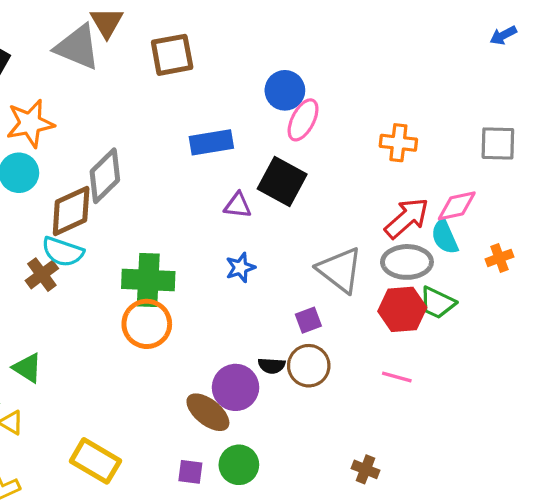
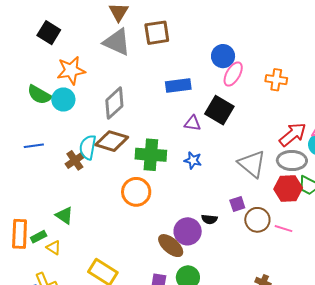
gray triangle: (77, 47) -> (117, 42), moved
orange cross: (398, 143) -> (276, 80), moved
brown diamond: (71, 211) -> (112, 141), moved, turned 40
cyan semicircle: (63, 252) -> (88, 147), turned 80
blue star: (240, 268) -> (193, 160), turned 30
green cross: (148, 280) -> (151, 155), moved
purple square: (308, 320) -> (237, 204), moved
brown circle: (309, 366) -> (257, 220), moved

